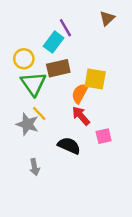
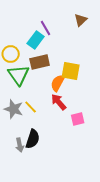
yellow line: (39, 114) -> (31, 107), moved
black semicircle: (69, 146) -> (33, 139), moved, turned 84

